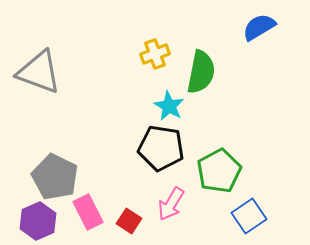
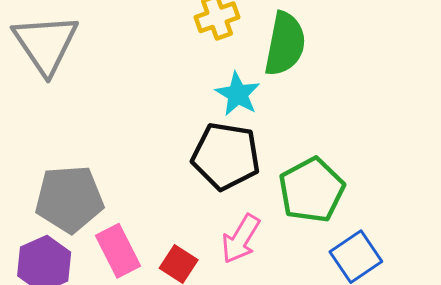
gray triangle: (39, 72) -> (46, 44), turned 36
gray pentagon: (55, 177) -> (69, 199), turned -30

